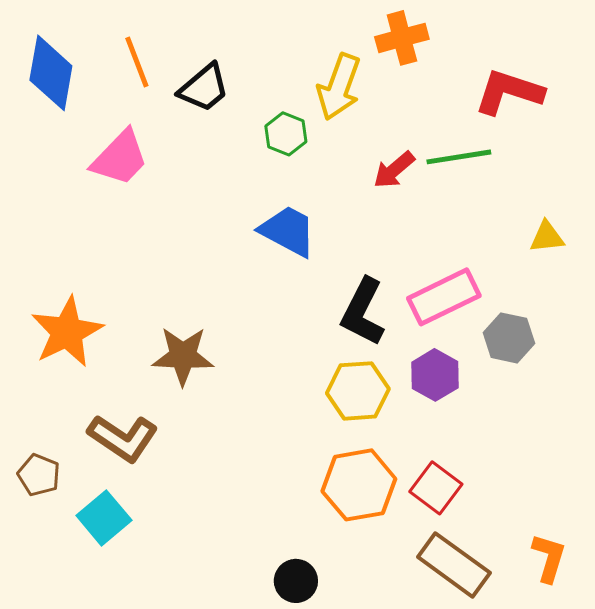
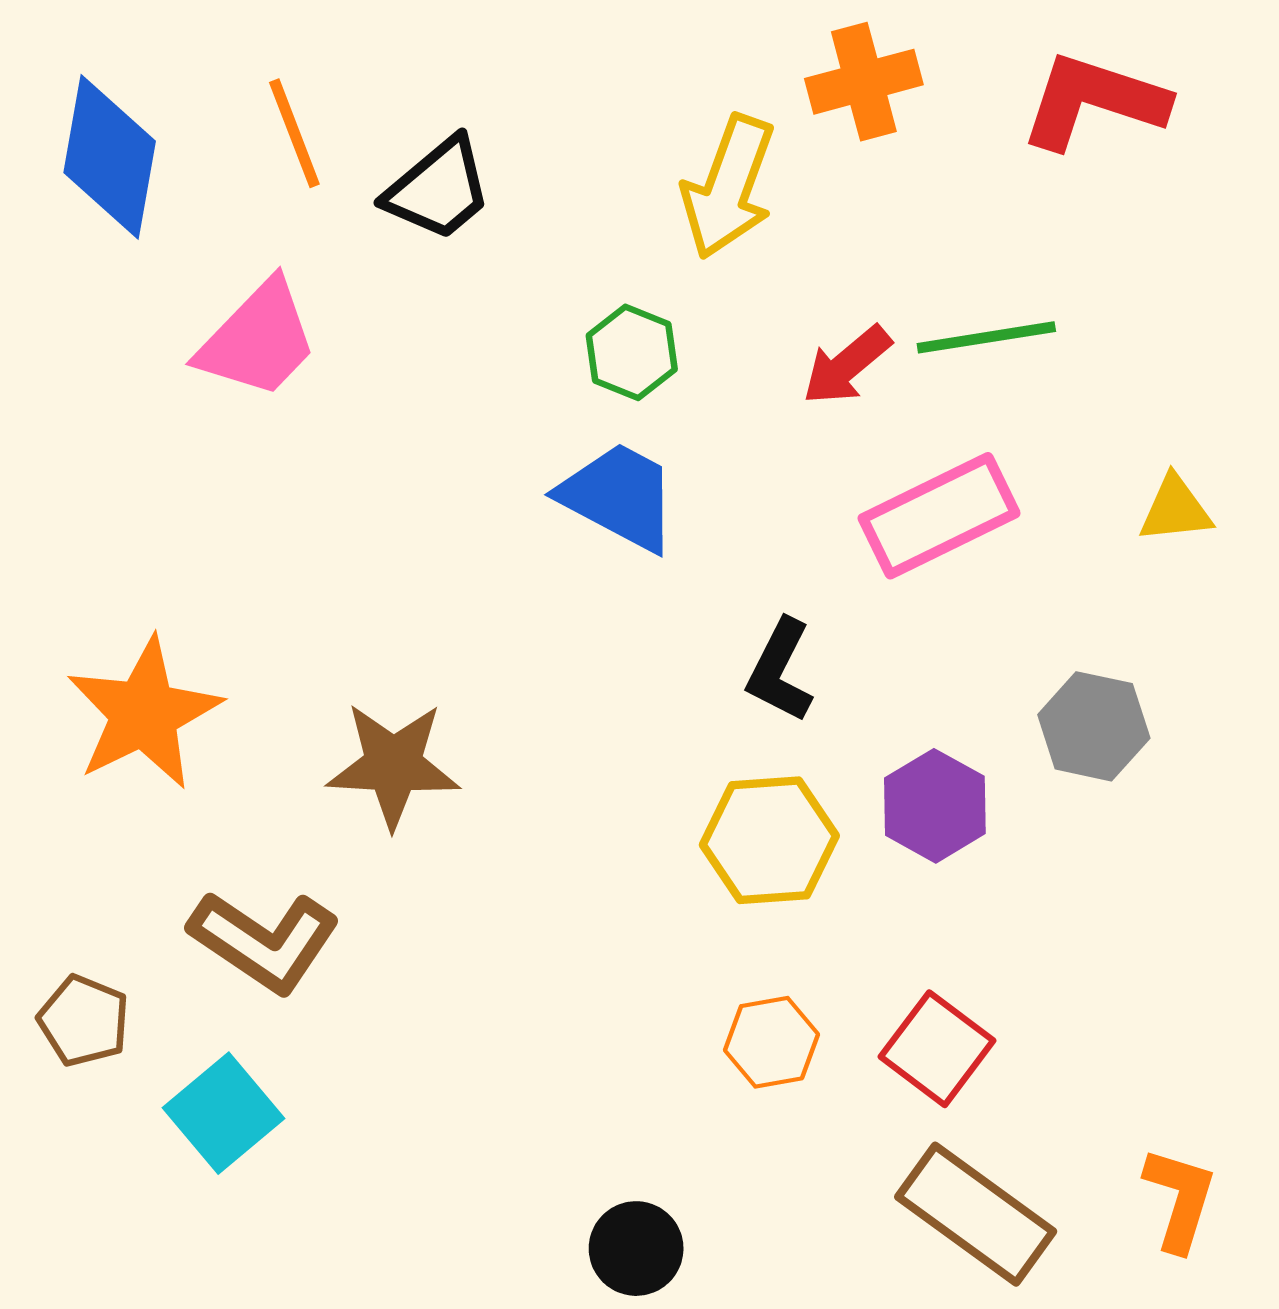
red L-shape: (509, 92) -> (1094, 101), moved
green hexagon: (286, 134) -> (632, 352), moved
pink rectangle: (444, 297) -> (939, 516), moved
black L-shape: (363, 312) -> (780, 670), size x0.7
orange hexagon: (359, 485) -> (771, 1042), size x0.6

